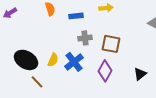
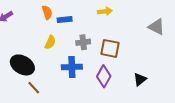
blue rectangle: (76, 16) -> (65, 20), moved
yellow semicircle: (53, 60) -> (50, 42), moved
blue cross: (74, 62) -> (72, 67), turned 36

